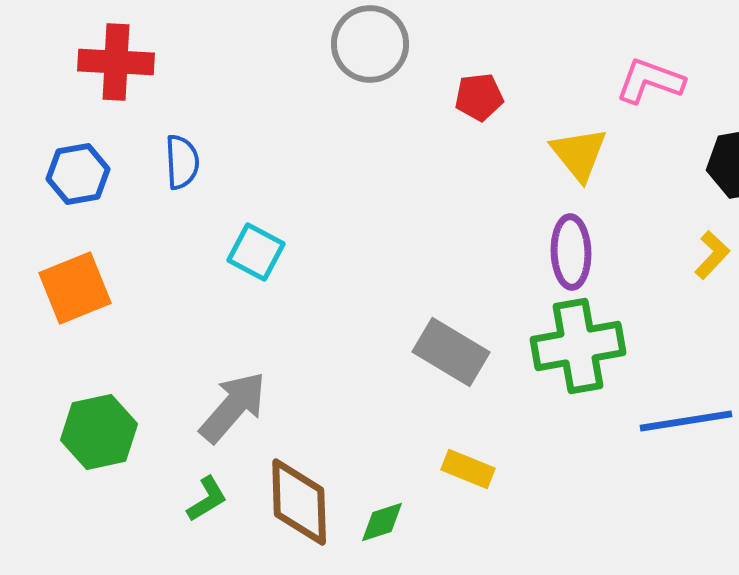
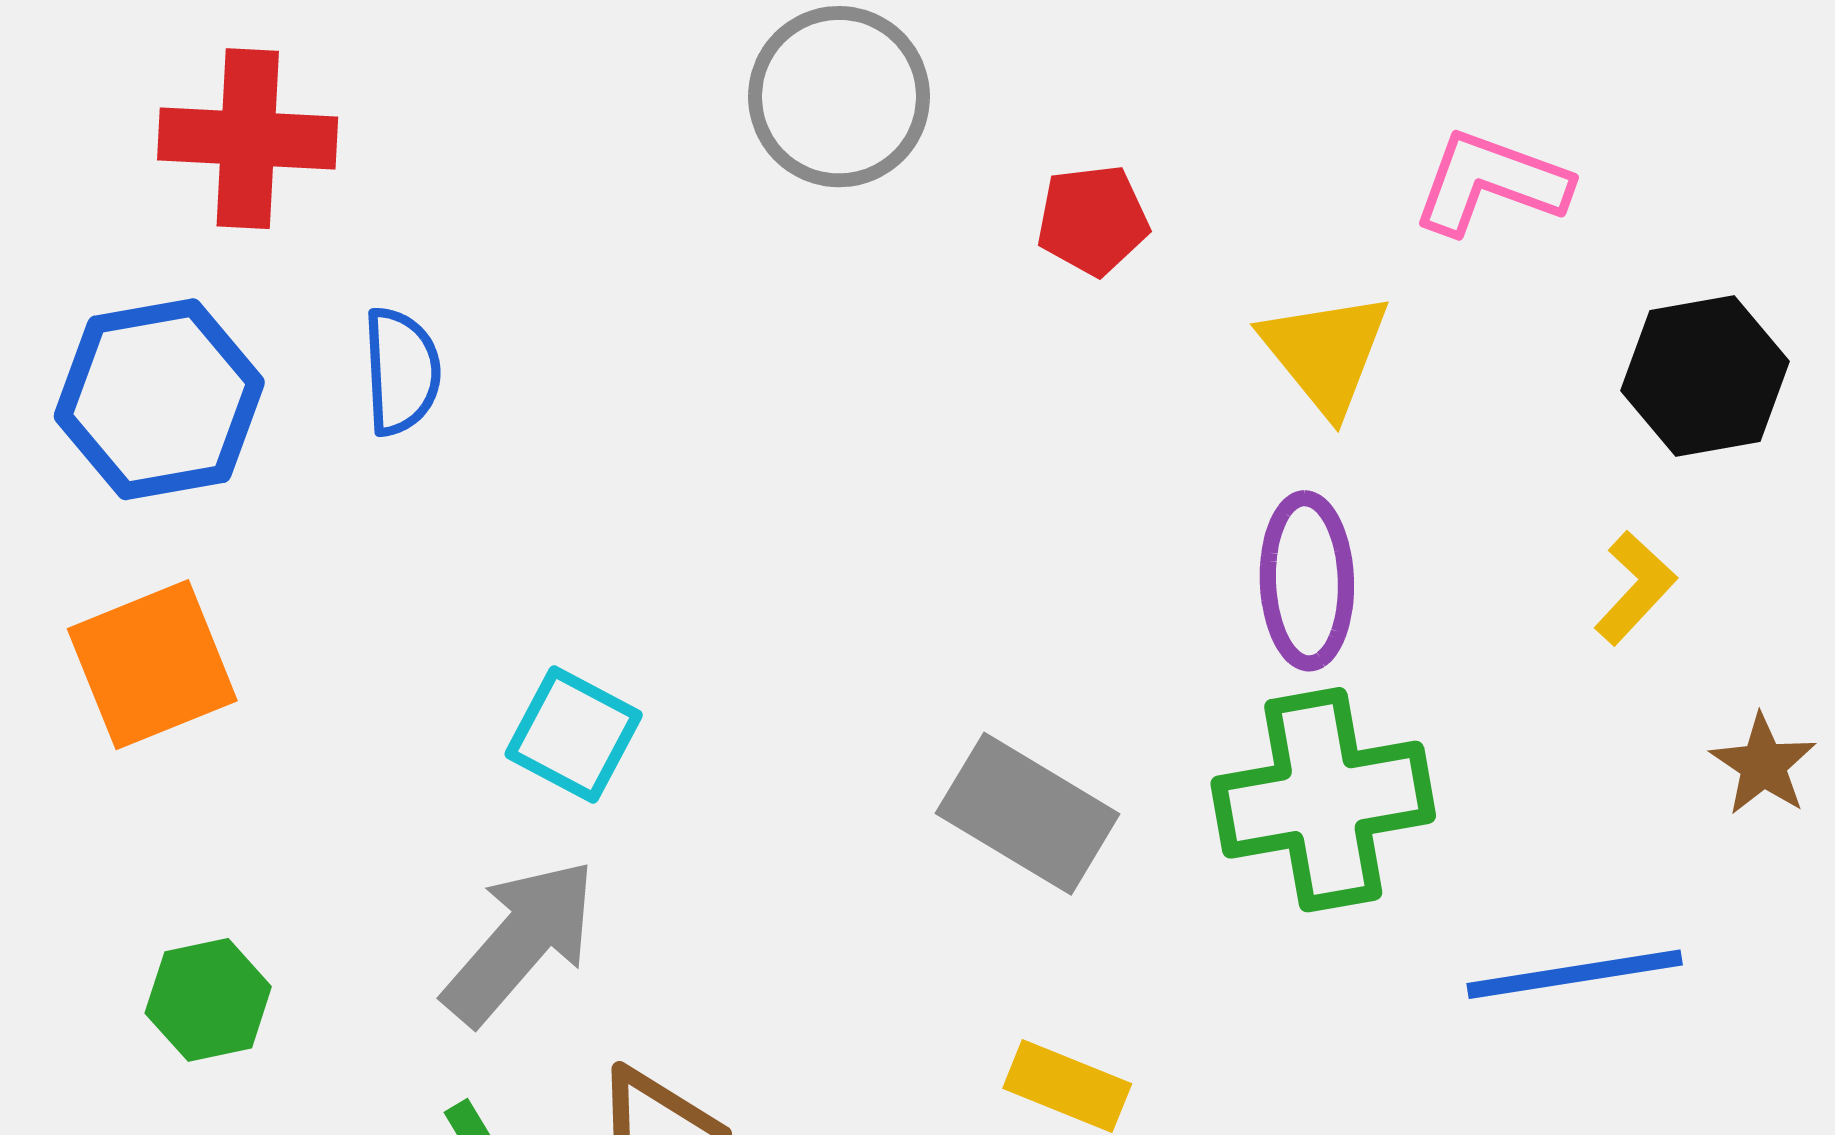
blue hexagon: (78, 174) -> (159, 399), size x1.4
cyan square: (256, 252) -> (574, 734), moved
green hexagon: (99, 432) -> (208, 1000), size x0.7

